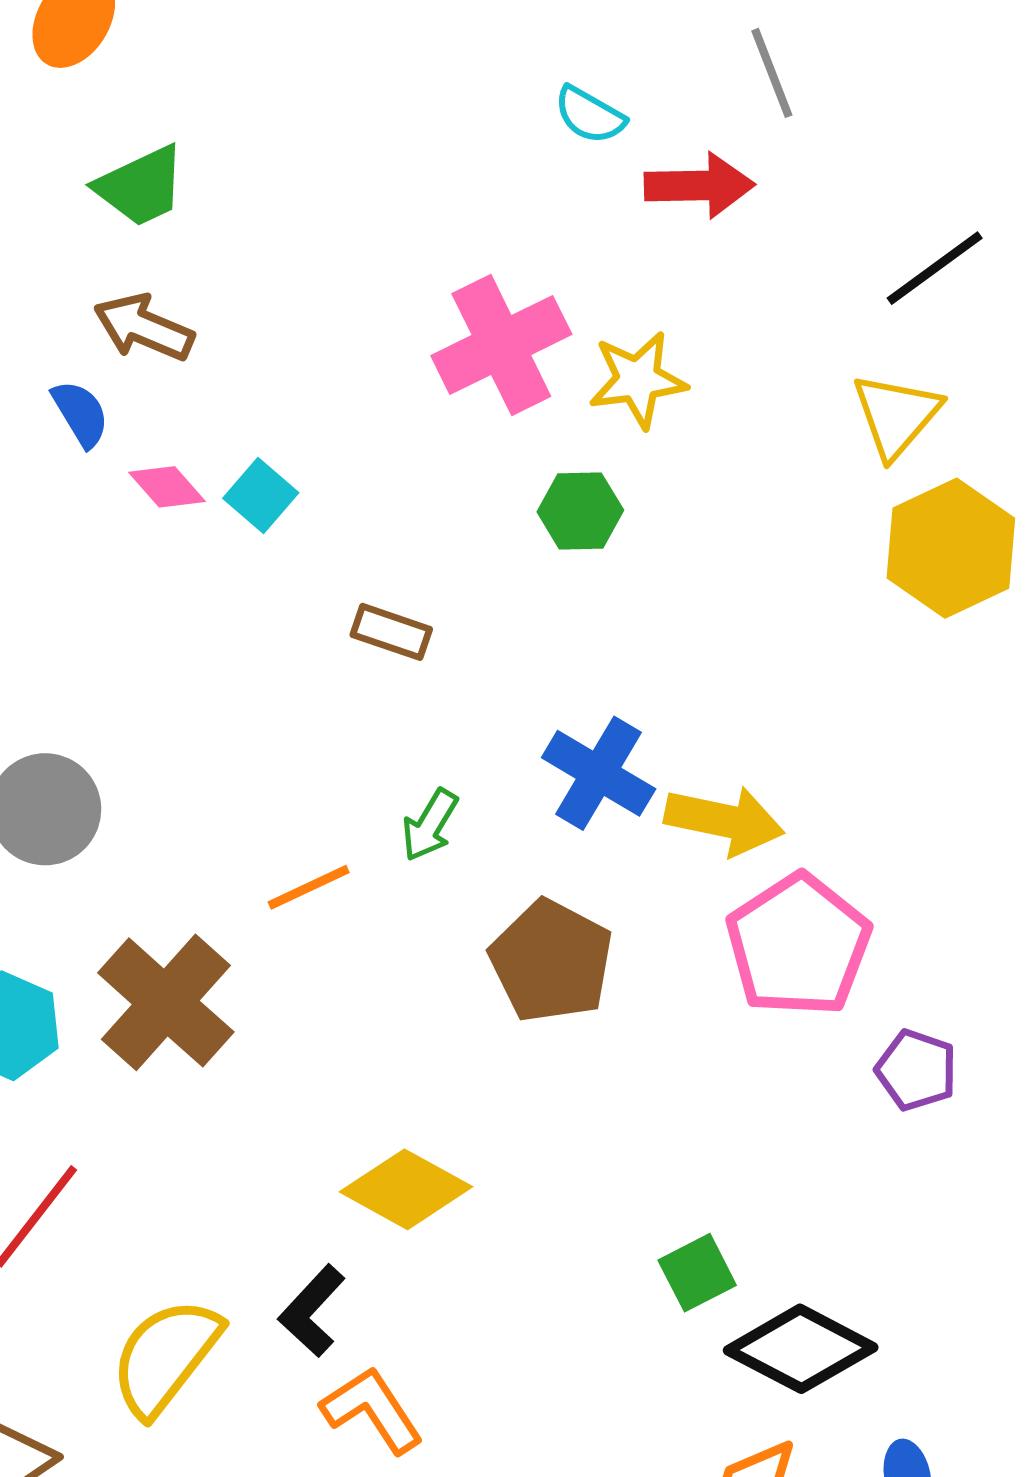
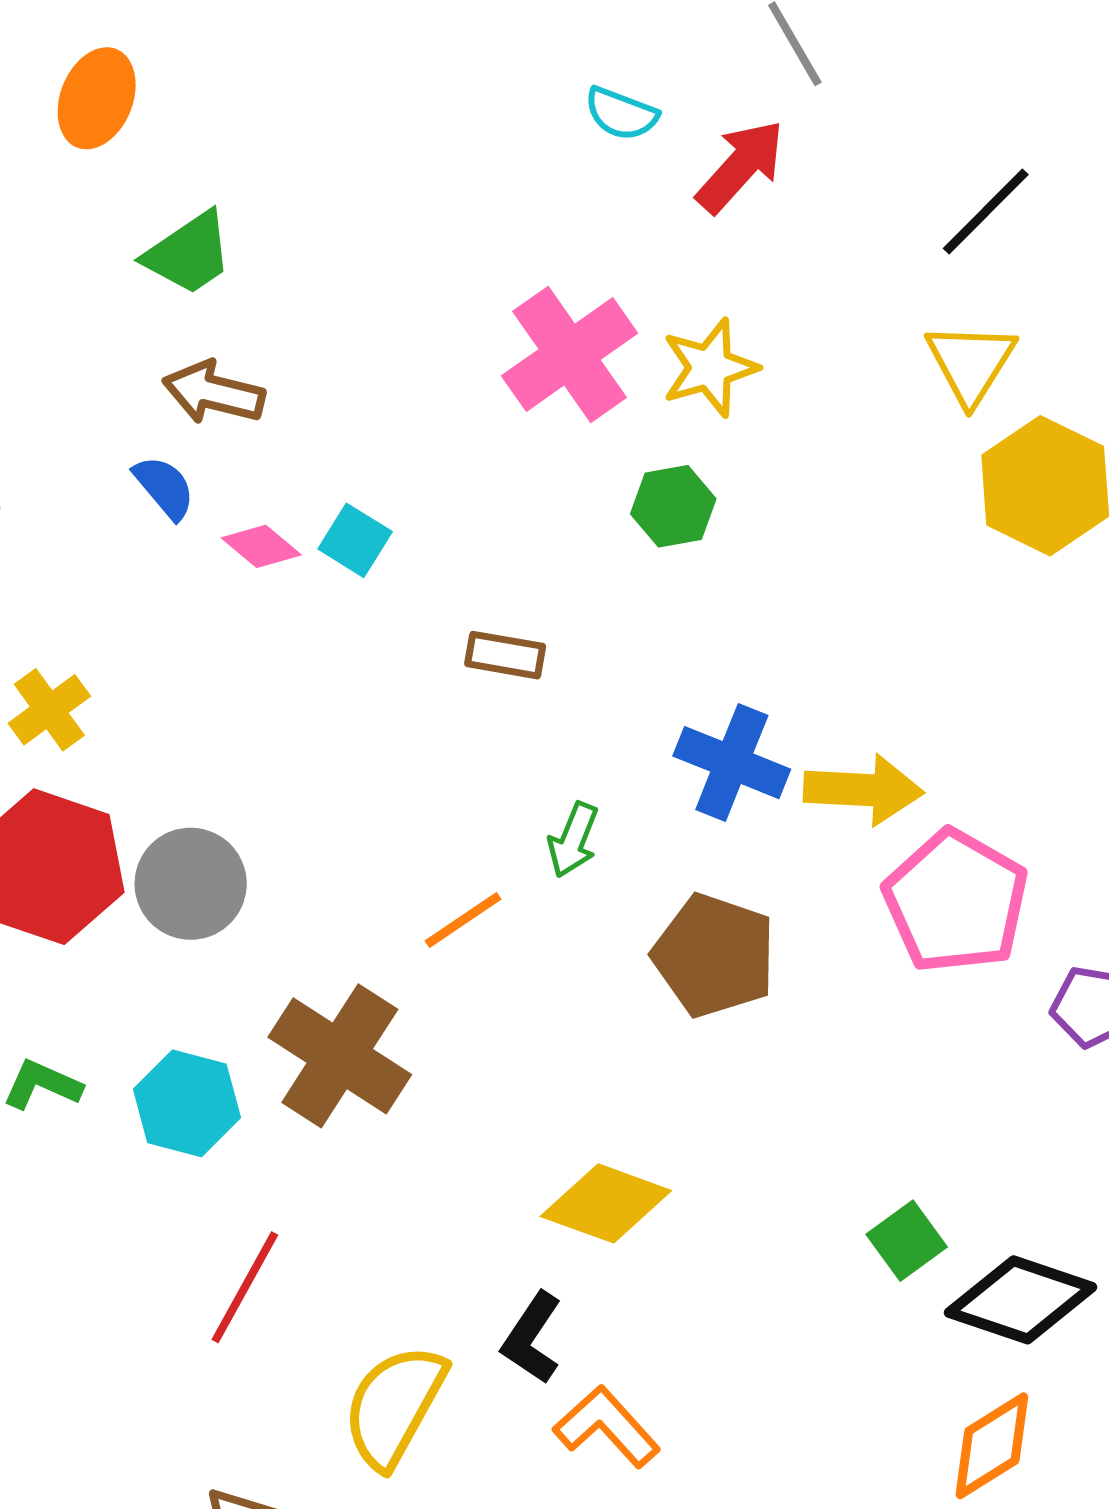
red arrow: (699, 185) -> (741, 166), turned -38

